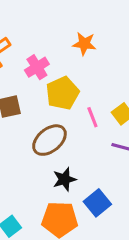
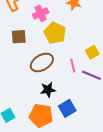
yellow pentagon: (63, 93) -> (55, 33), turned -30
pink line: (92, 117) -> (73, 66), moved

